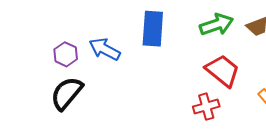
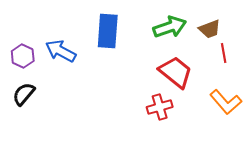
black semicircle: (67, 93) -> (24, 94), size x0.7

